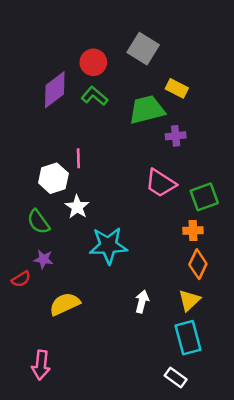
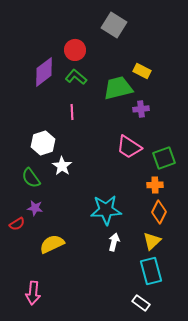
gray square: (143, 49) -> (114, 25), moved
pink line: (78, 158) -> (72, 112), moved
cyan star: (108, 245) -> (106, 210), moved

